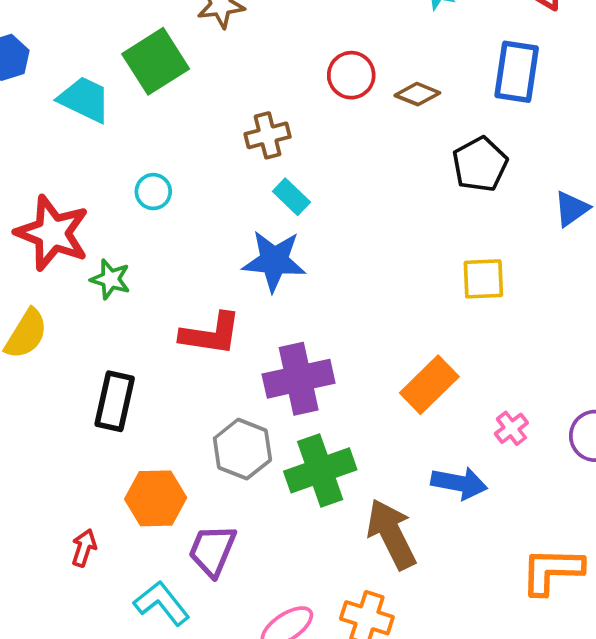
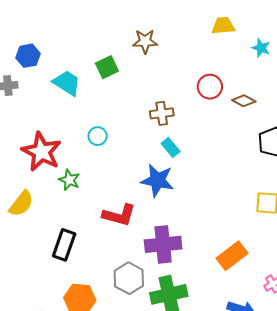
green square: (156, 61) -> (107, 67), size x0.7

